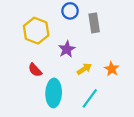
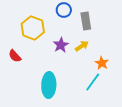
yellow arrow: (84, 69) -> (82, 46), moved
red semicircle: (35, 70) -> (15, 56), moved
cyan line: (90, 98) -> (93, 82), moved

